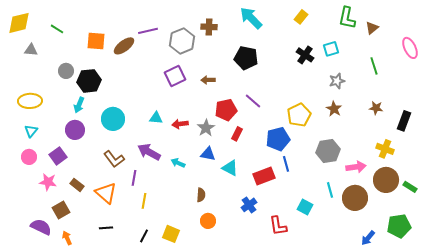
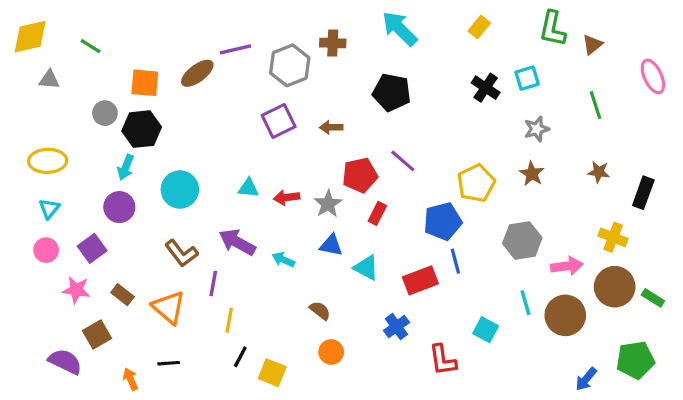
orange square: (96, 41) -> (145, 83), moved
brown semicircle: (201, 195) -> (320, 311), turned -56
black line: (144, 236) -> (240, 357), moved
orange arrow: (67, 238) -> (130, 379), moved

